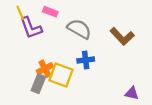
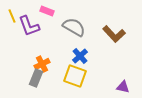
yellow line: (20, 13) -> (12, 16), moved
blue cross: (86, 60) -> (80, 56), turned -35
yellow square: (61, 75) -> (75, 76), moved

